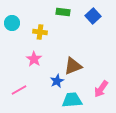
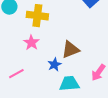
yellow cross: (40, 32) -> (37, 16), size x1.5

